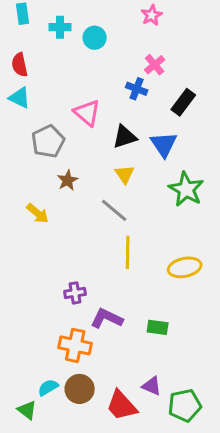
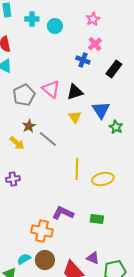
pink star: (152, 15) -> (93, 19), moved
pink triangle: (87, 113) -> (51, 89), moved
blue triangle: (164, 144) -> (101, 110), moved
brown star: (68, 180) -> (29, 126), moved
green star: (186, 189) -> (116, 127), size x0.6
gray line: (114, 210) -> (48, 139), moved
yellow ellipse: (185, 267) -> (103, 179), moved
purple cross: (75, 293) -> (13, 179), moved

